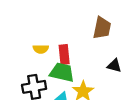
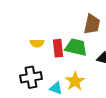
green trapezoid: (62, 72) -> (76, 47), moved

